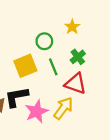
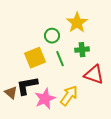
yellow star: (72, 27) -> (77, 23), size x1.5
green cross: (78, 57) -> (82, 50), turned 32
red triangle: (76, 84) -> (94, 75), moved

